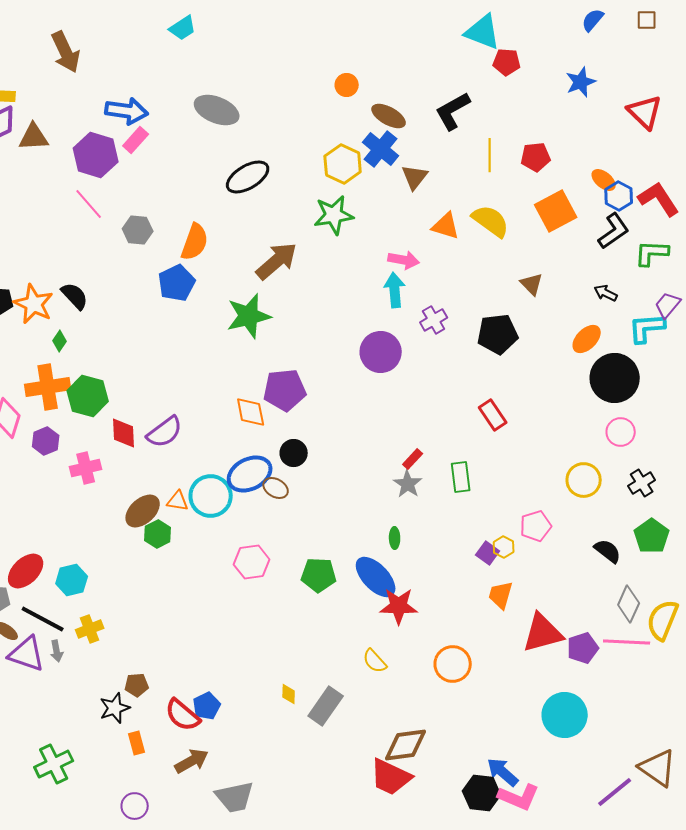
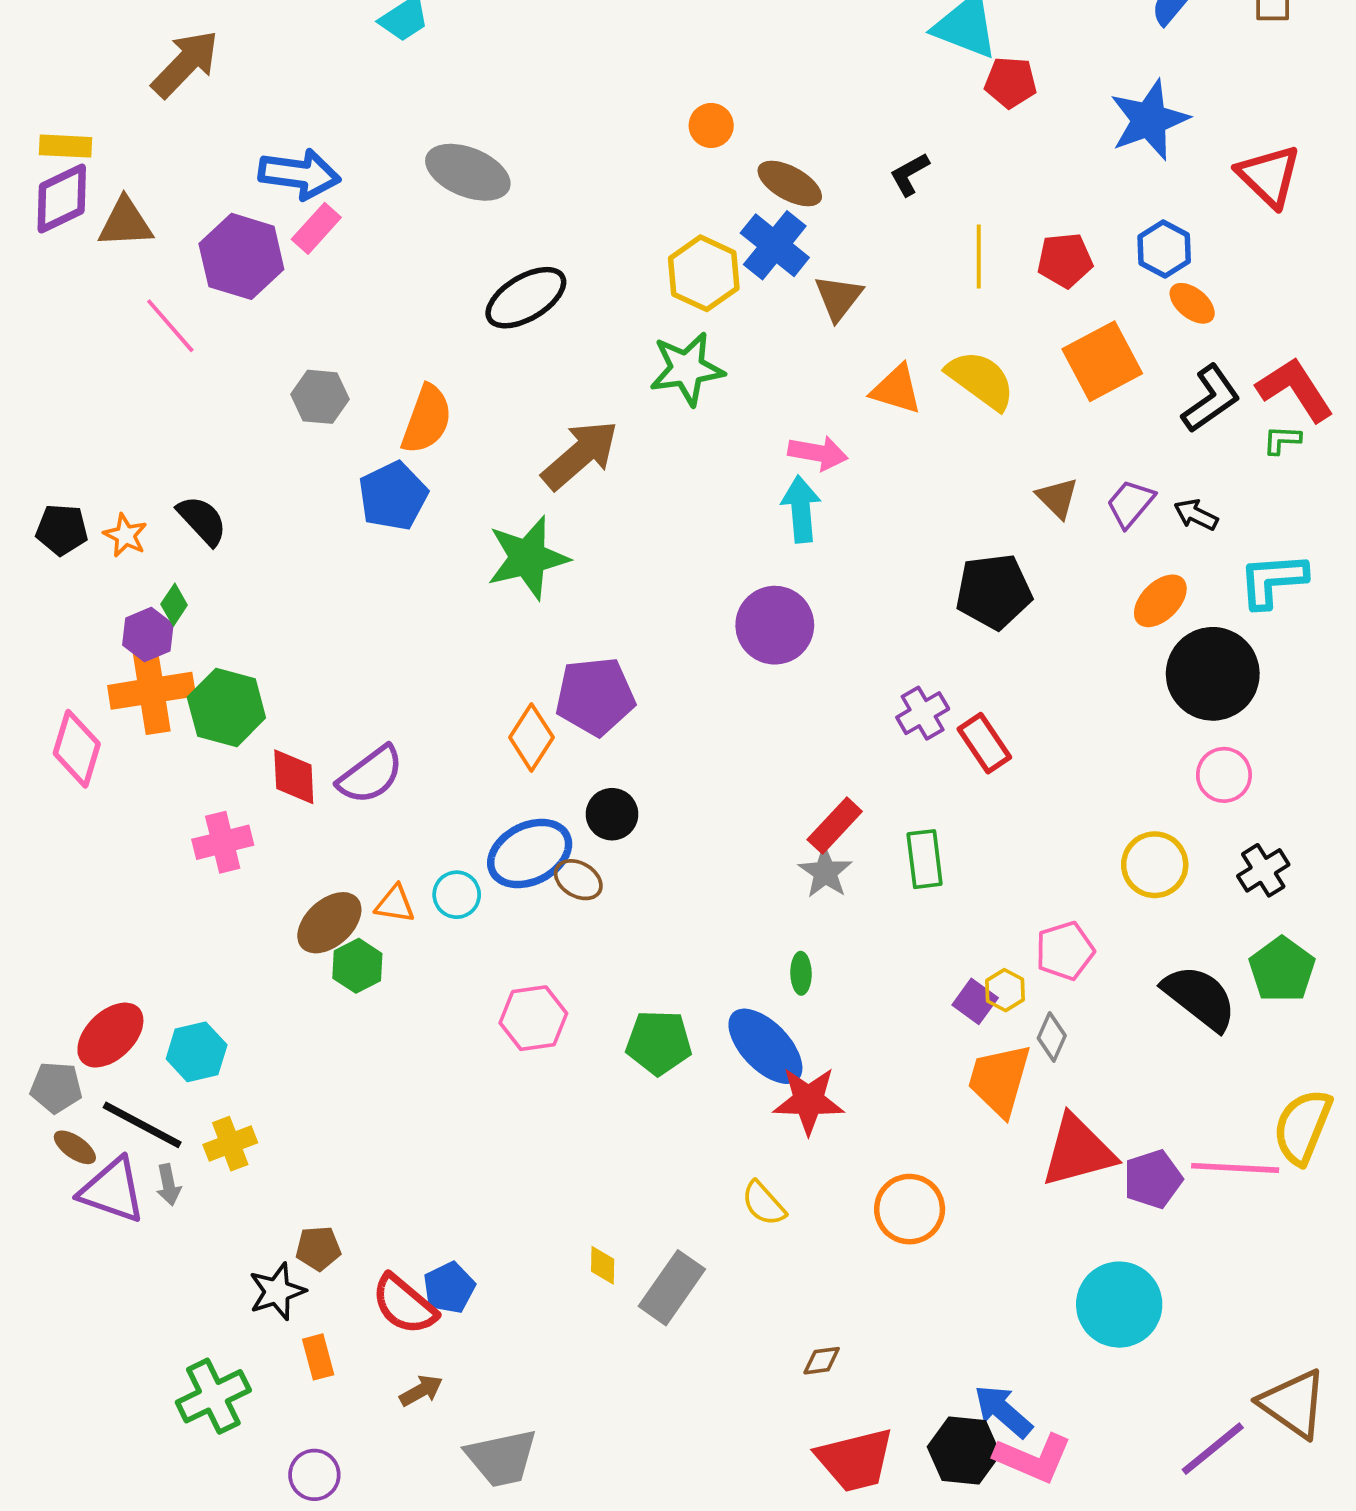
brown arrow: (66, 52) -> (185, 64), turned -111
blue star: (581, 82) -> (1149, 120), size x1.4
black L-shape: (453, 111) -> (910, 174), size x0.6
blue hexagon: (619, 196) -> (1164, 249), moved
red L-shape: (659, 199) -> (1295, 389), moved
pink line: (89, 204) -> (170, 326), moved
green L-shape: (652, 253) -> (1282, 440), size x0.6
orange star: (34, 304) -> (125, 535), size x0.6
purple trapezoid: (668, 305) -> (1130, 504), moved
purple cross: (434, 320) -> (923, 713), moved
orange diamond: (251, 412) -> (531, 737), turned 44
purple hexagon: (46, 441) -> (148, 635), moved
red rectangle: (413, 459) -> (835, 825), size x1.4
cyan circle: (211, 496) -> (457, 895), size x0.6
black semicircle: (608, 551) -> (1200, 998), size x1.5
orange trapezoid: (501, 595) -> (999, 1080), size x1.4
gray diamond: (629, 604) -> (1052, 1037), moved, size x0.7
brown diamond: (406, 745) -> (822, 1361), size x0.5
brown arrow: (192, 761) -> (421, 1391), size x0.7
green cross: (54, 764) -> (213, 1396), moved
red trapezoid: (391, 777) -> (855, 1460), moved, turned -39

